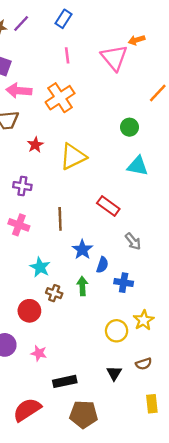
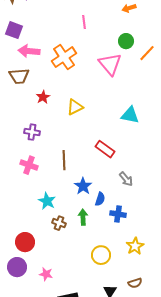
pink line: (67, 55) -> (84, 22), moved
pink triangle: (114, 58) -> (110, 64), moved
green circle: (129, 127) -> (126, 41), moved
yellow triangle: (73, 157) -> (75, 107), size x0.7
red circle: (29, 311) -> (25, 242), moved
yellow circle: (117, 331) -> (101, 255), moved

